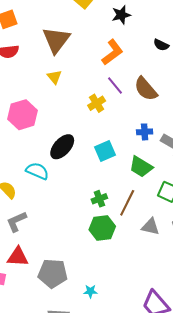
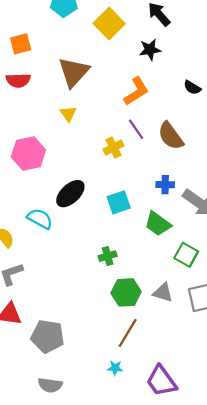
brown line: (127, 203) -> (128, 333), moved
green hexagon: (102, 228) -> (126, 292), moved
cyan star: (90, 291) -> (115, 368), moved

